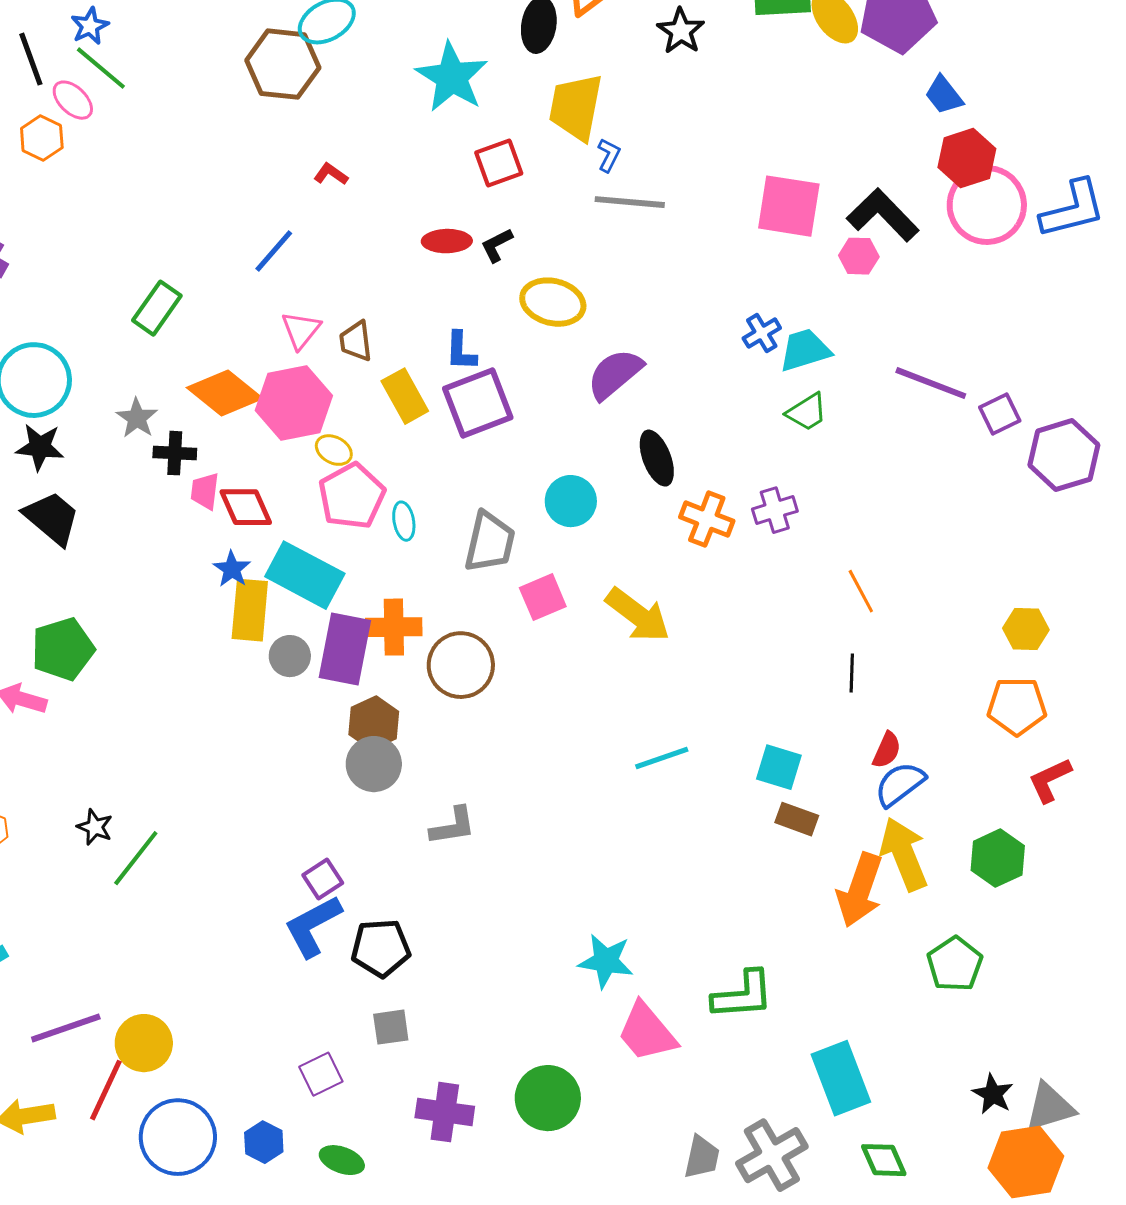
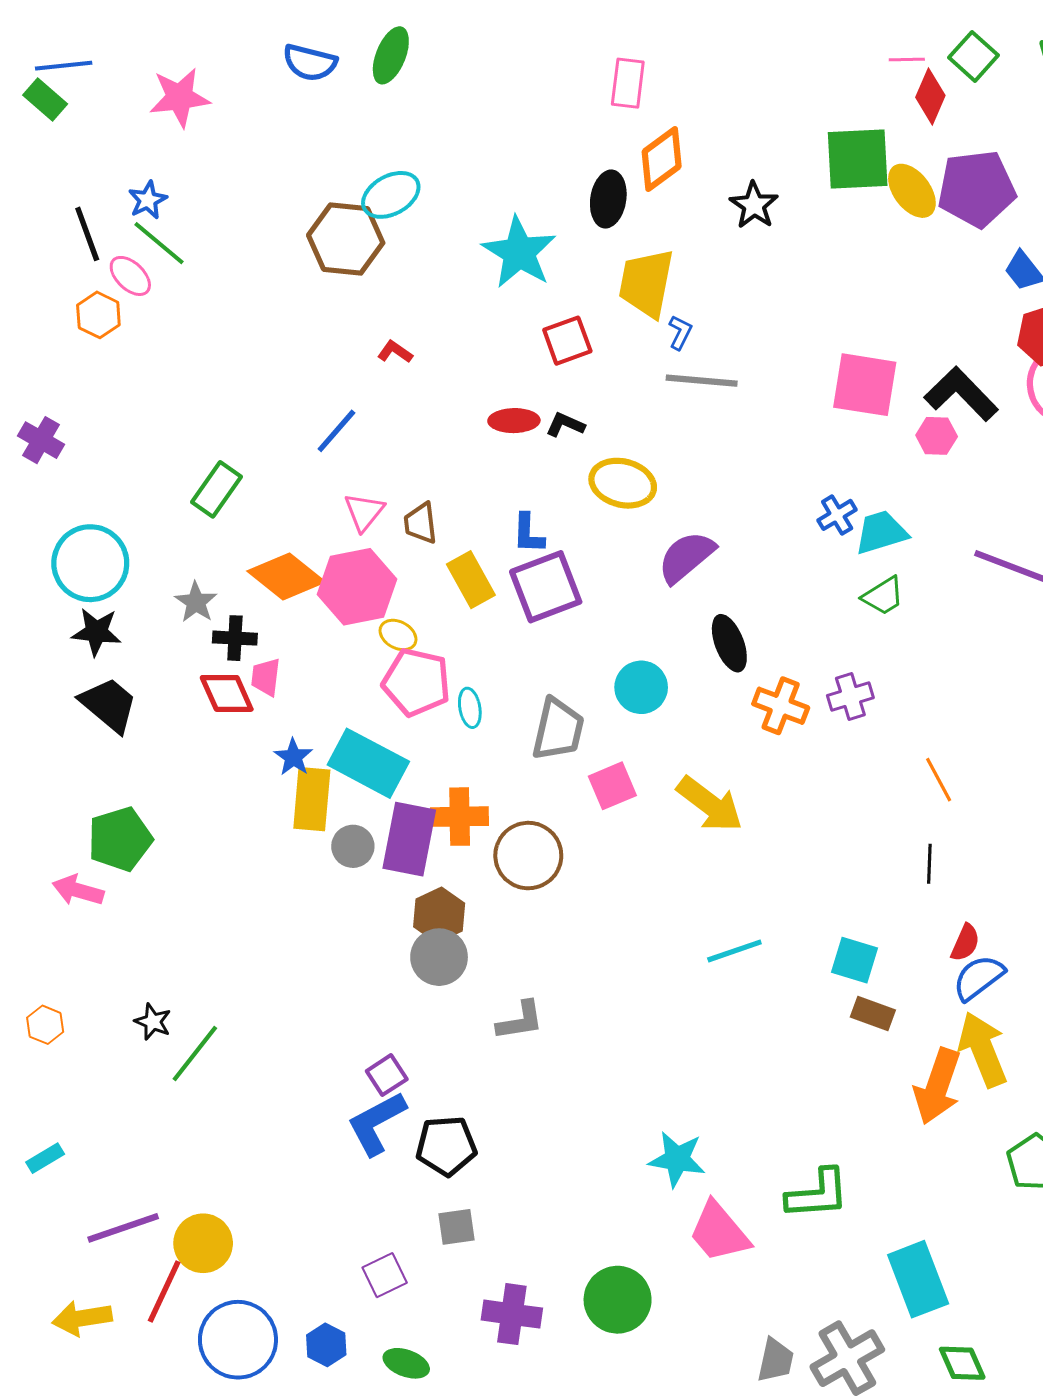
black L-shape: (497, 245) -> (565, 425), turned 51
pink pentagon: (352, 496) -> (416, 682), turned -30
red diamond: (246, 507) -> (227, 693), moved

